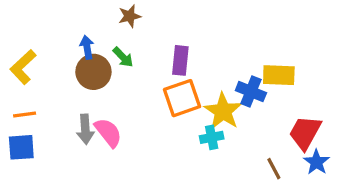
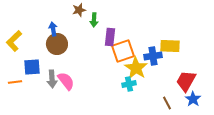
green arrow: (123, 57) -> (94, 20), moved, turned 48
blue cross: (251, 92) -> (153, 56), turned -30
orange square: (182, 98) -> (123, 51), moved
orange line: (25, 114) -> (15, 82), moved
blue square: (21, 147) -> (32, 67), moved

